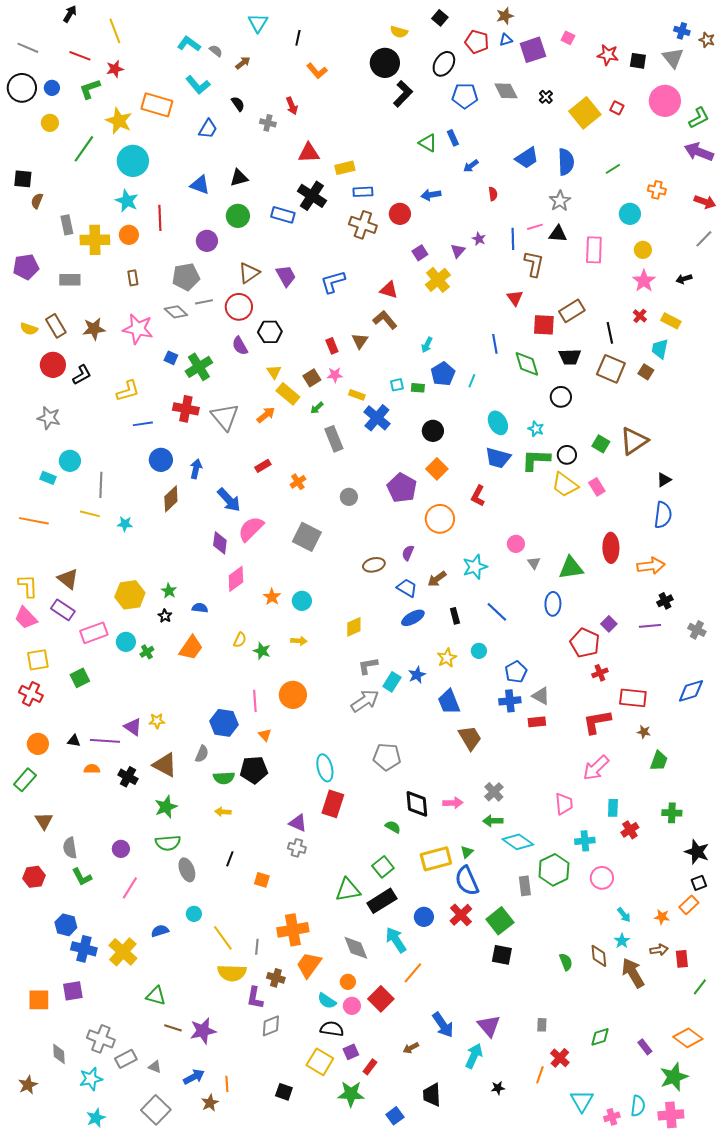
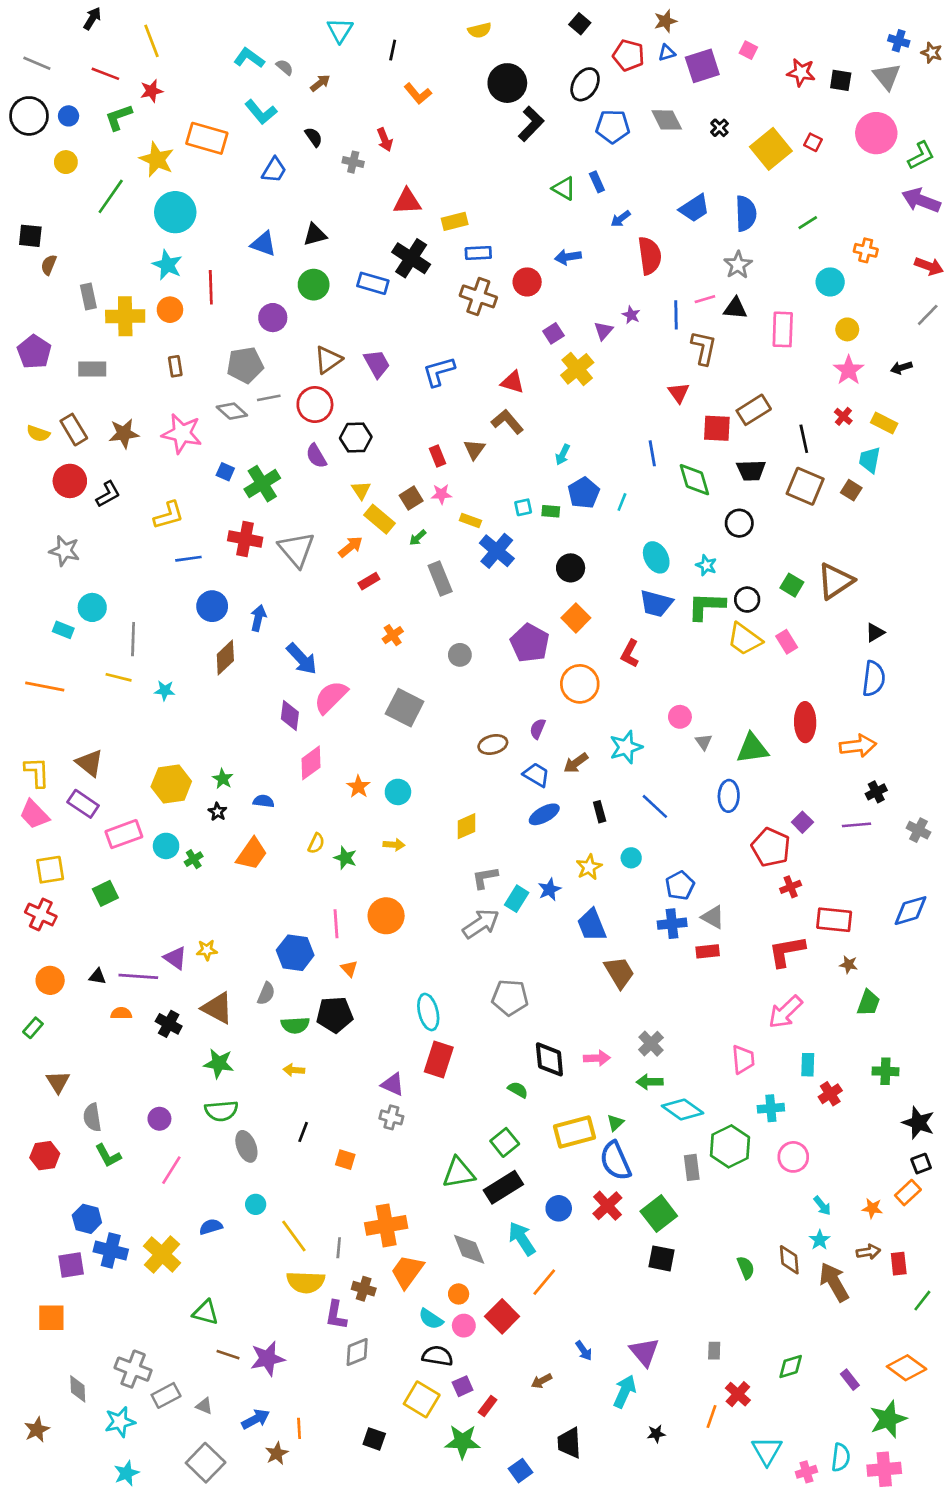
yellow semicircle: (399, 32) -> (480, 30), moved, turned -30
red semicircle: (493, 194) -> (650, 256), size x2.0
purple pentagon: (26, 267) -> (34, 352), turned -30
red rectangle: (263, 466) -> (369, 581), moved
green rectangle: (25, 780) -> (33, 1028), size x0.7
green star: (166, 807) -> (219, 1063), turned 30
purple square: (73, 991) -> (71, 1265), moved
blue arrow: (443, 1025) -> (584, 1351), size x0.6

